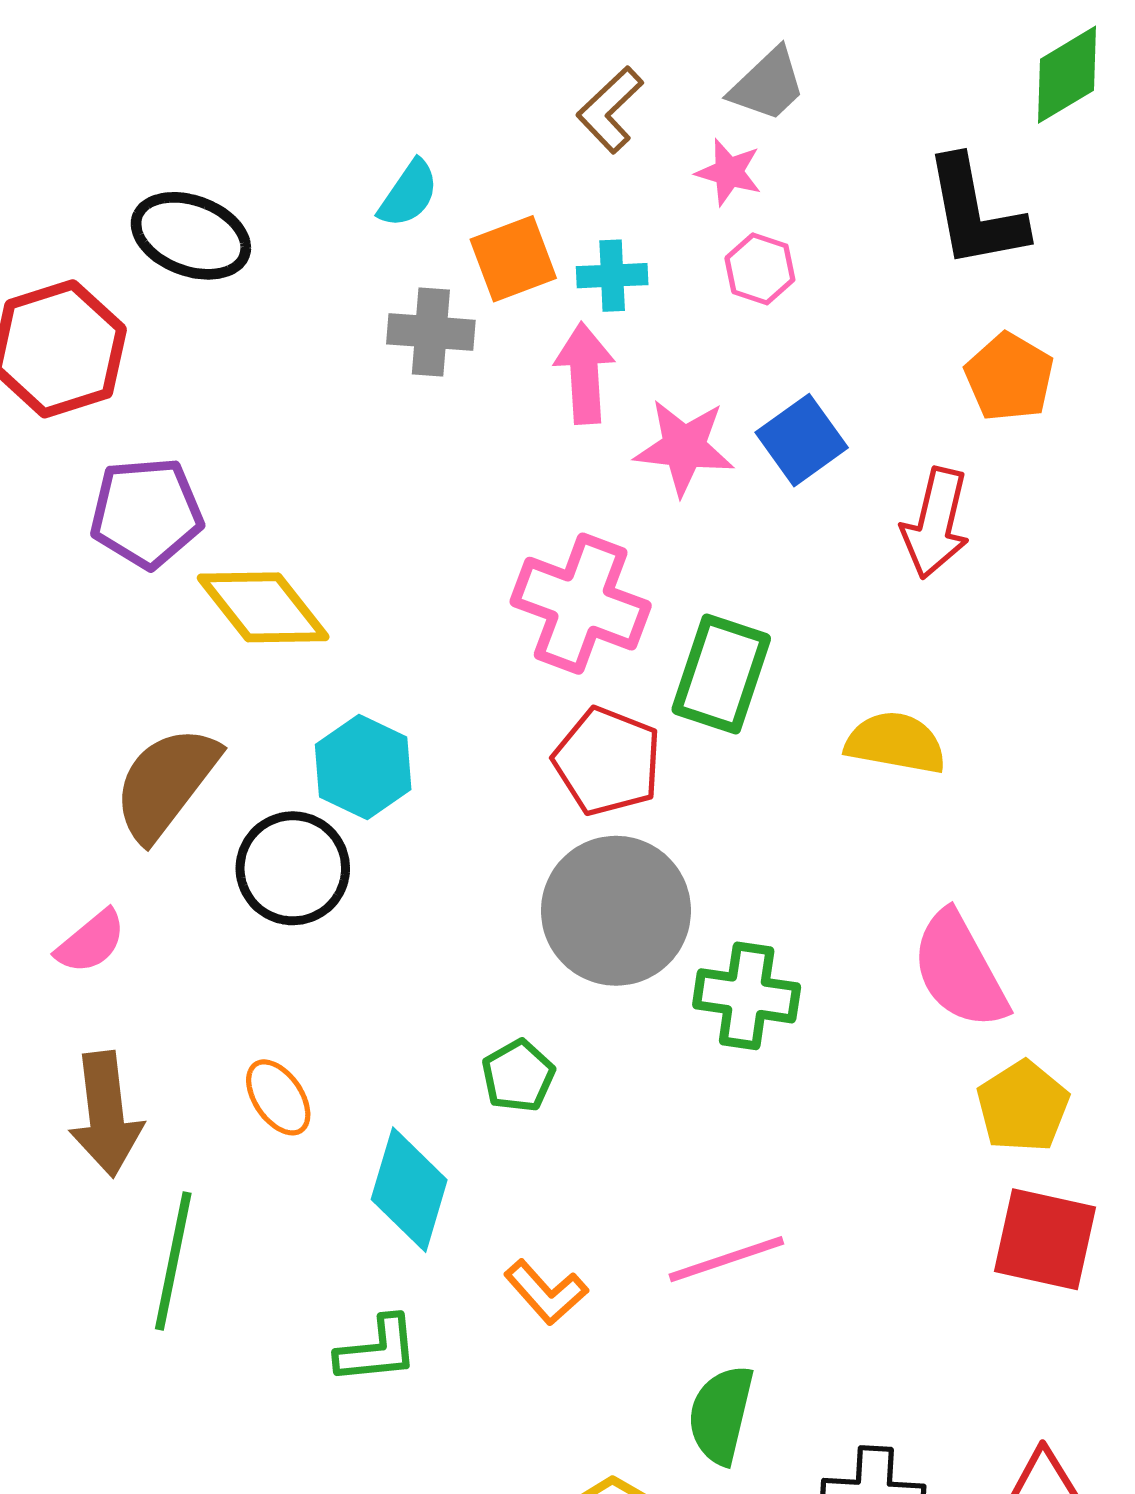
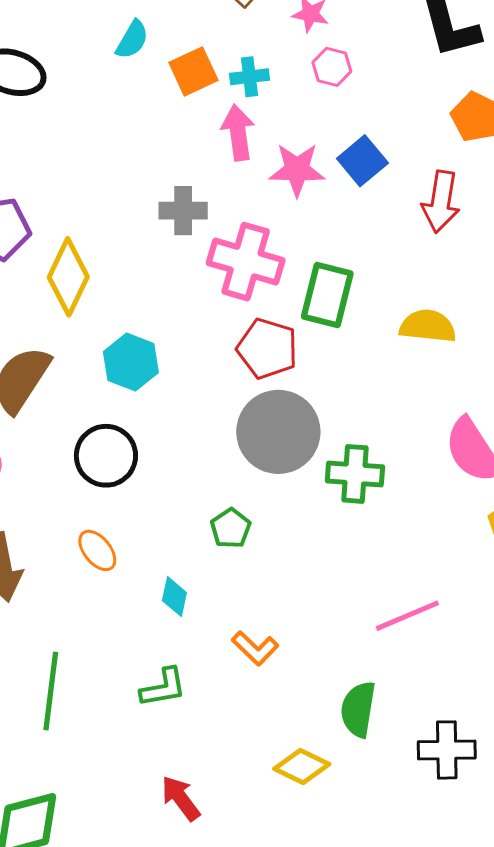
gray cross: (431, 332) -> (183, 211), moved
yellow diamond: (263, 607) -> (68, 277), turned 68
black circle: (293, 868) -> (106, 456), moved
cyan diamond: (409, 1190) -> (174, 597), size x0.6
pink line: (726, 1259) -> (407, 616), moved
green line: (173, 1261) -> (51, 691), moved

